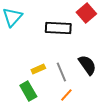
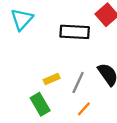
gray line: (61, 72) -> (78, 82), turned 48

